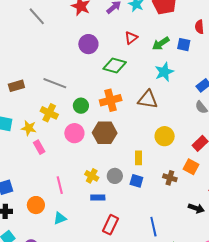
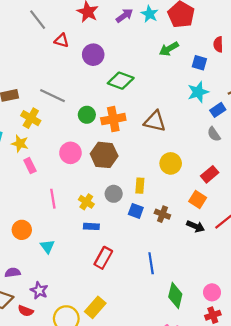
red triangle: (131, 38) -> (62, 40), moved, turned 48
green arrow: (161, 43) -> (169, 49), moved
cyan star: (164, 72) -> (198, 92), moved
green circle: (81, 106) -> (87, 115), moved
yellow cross: (49, 113) -> (31, 118), moved
gray circle: (115, 176) -> (114, 194), moved
brown cross: (170, 178) -> (162, 214), moved
pink line: (60, 185) -> (53, 199), moved
black arrow: (196, 208) -> (196, 226), moved
cyan triangle: (60, 218) -> (47, 246), turned -48

